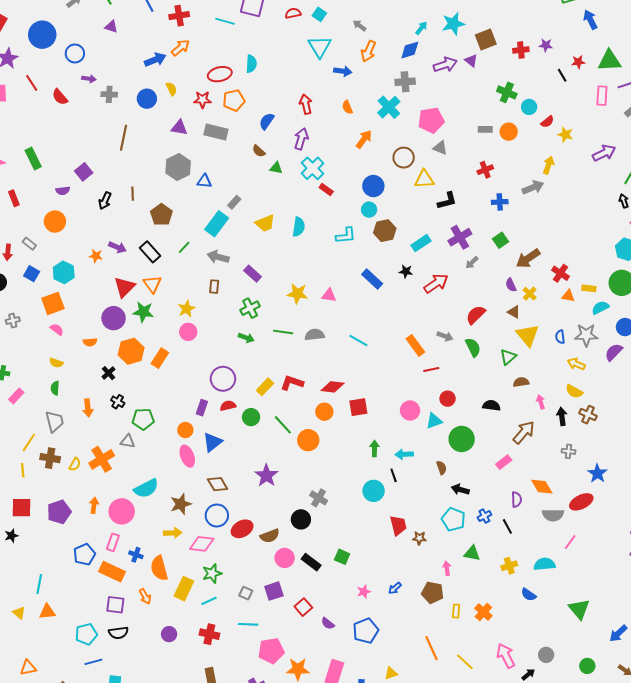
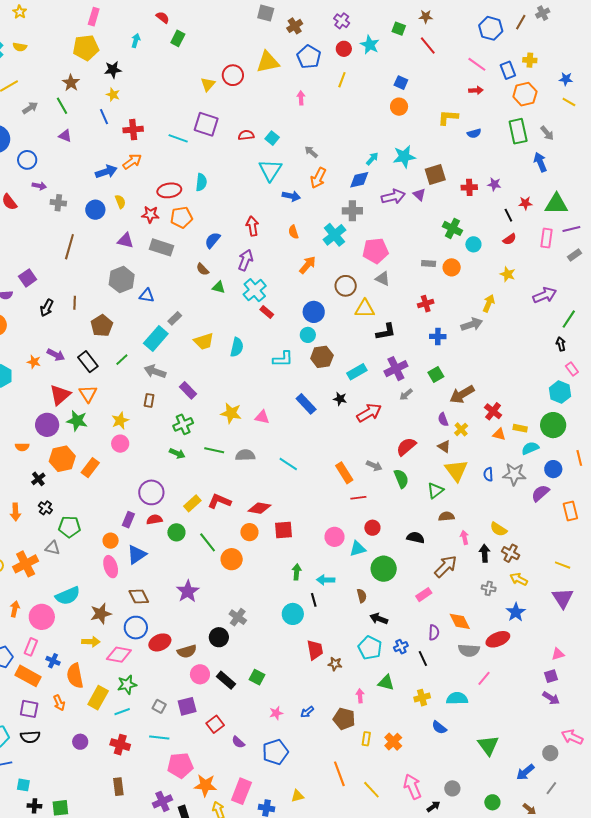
red semicircle: (547, 122) -> (509, 239), moved
yellow arrow: (576, 364) -> (519, 579), moved

